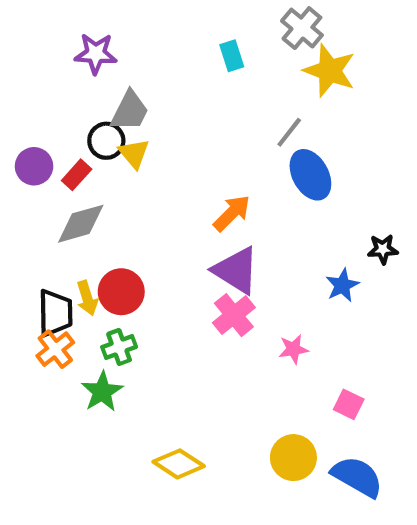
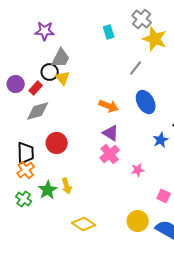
blue ellipse: (310, 175) -> (146, 102), moved
orange arrow: (232, 213) -> (109, 106), turned 66
purple triangle: (236, 270) -> (111, 133), size x0.7
yellow arrow: (87, 298) -> (67, 186), moved
green cross: (119, 347) -> (24, 199), moved, turned -35

